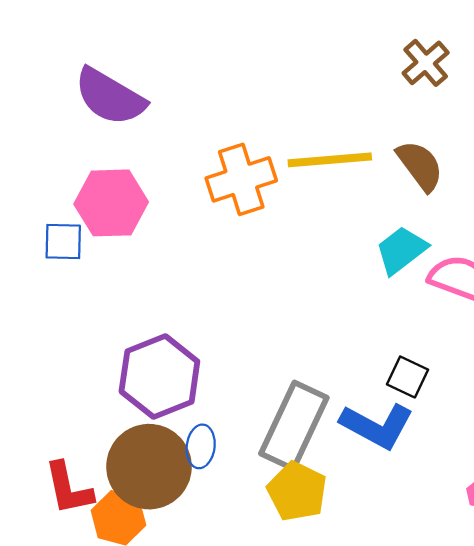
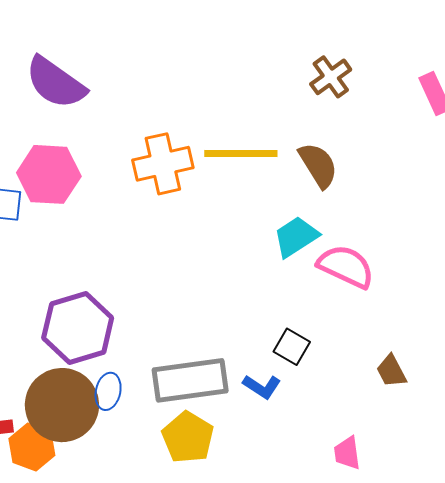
gray rectangle: (294, 426) -> (190, 380), turned 52
blue L-shape: (377, 426) -> (262, 387), size x0.6

